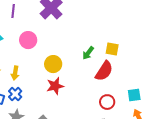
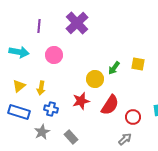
yellow circle: (53, 64) -> (95, 79), moved
red semicircle: (104, 71) -> (110, 105), moved
blue cross: (15, 94) -> (51, 109), moved, turned -32

